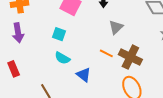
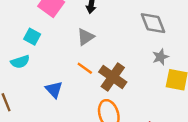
gray triangle: (116, 27) -> (86, 37), moved
cyan semicircle: (62, 58) -> (20, 62), moved, turned -56

